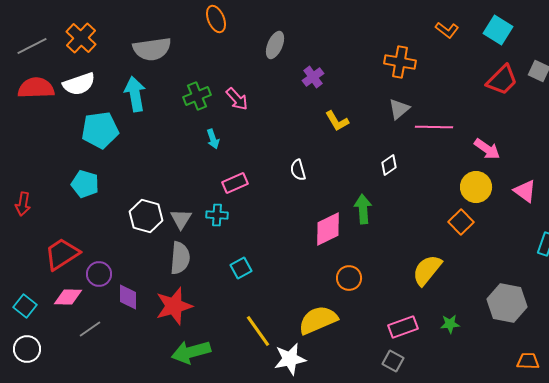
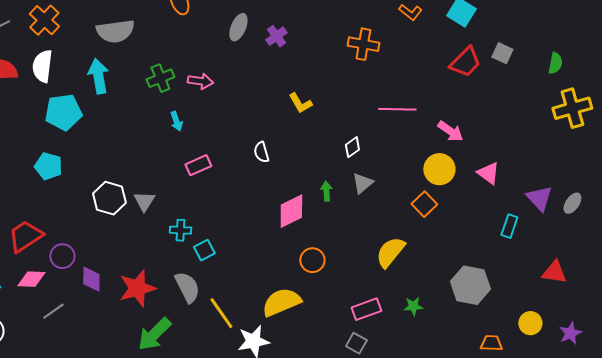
purple cross: (313, 77) -> (276, 36), moved
white semicircle: (79, 84) -> (42, 66), turned 116
pink arrow: (237, 99) -> (200, 81), turned -40
gray triangle: (399, 109) -> (362, 183), moved
green arrow: (363, 209) -> (326, 191), size x0.7
cyan cross: (217, 215) -> (180, 230), moved
gray semicircle: (180, 258) -> (187, 287), moved, turned -32
green arrow: (191, 352) -> (154, 334), turned -30

